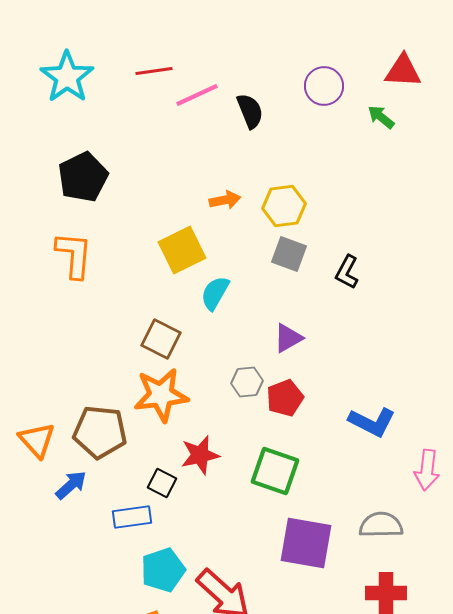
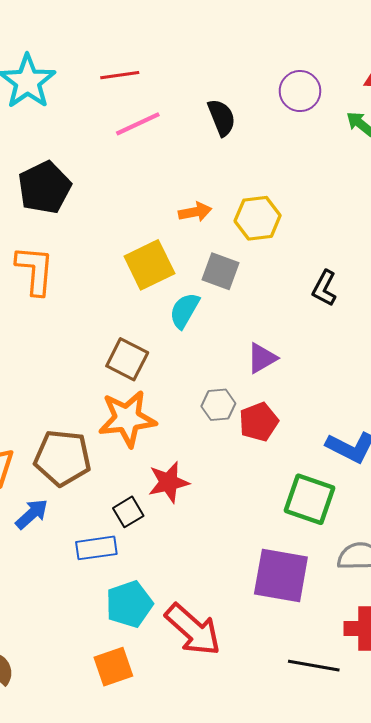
pink line: (197, 95) -> (138, 124), moved
gray square: (289, 254) -> (220, 271), moved
green square: (275, 471) -> (310, 499), moved
black square: (162, 483) -> (128, 512), turned 32

